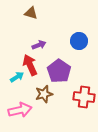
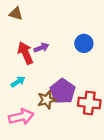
brown triangle: (31, 13) -> (16, 14), moved
red arrow: (30, 65) -> (25, 53), moved
purple pentagon: (59, 71) -> (63, 91), moved

